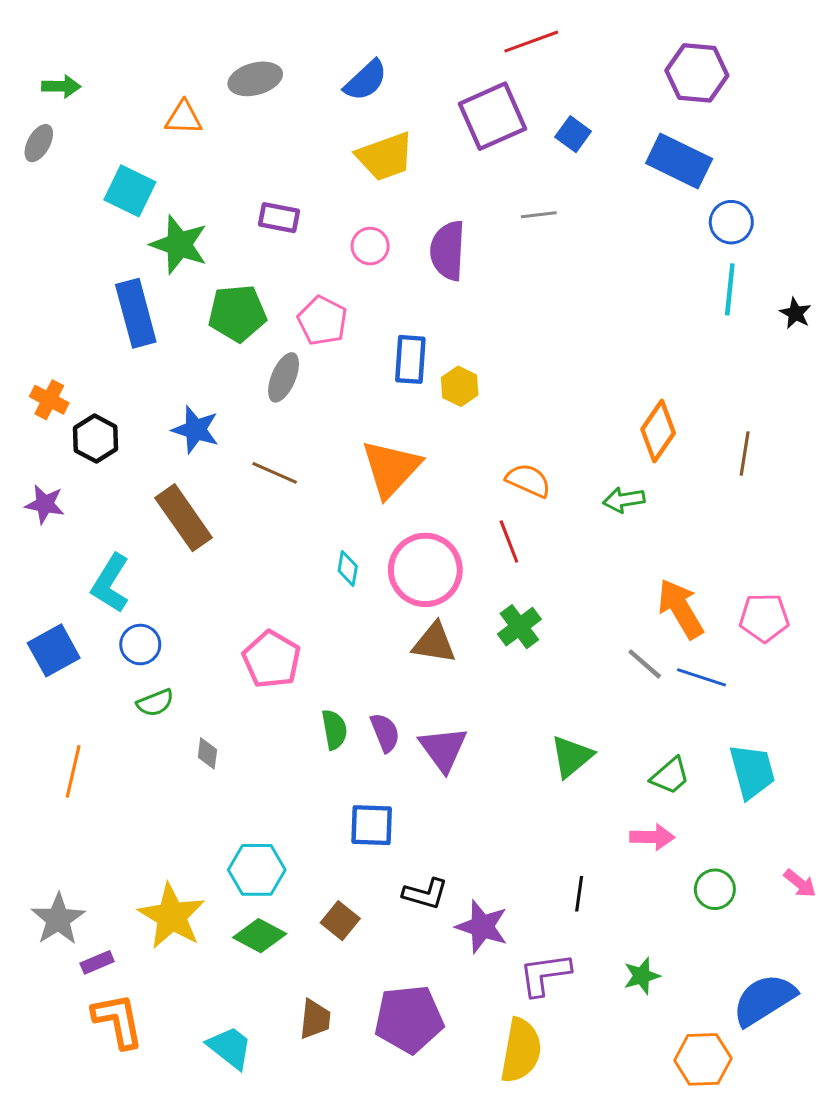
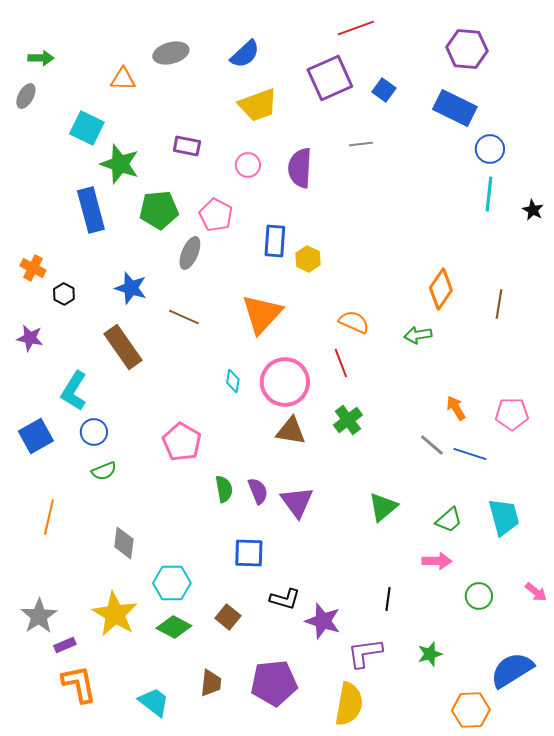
black hexagon: (96, 439) -> (64, 294), size x0.7
orange arrow: (681, 609) -> (456, 408), size x0.6
gray diamond: (207, 753) -> (124, 543), moved, size x1.5

